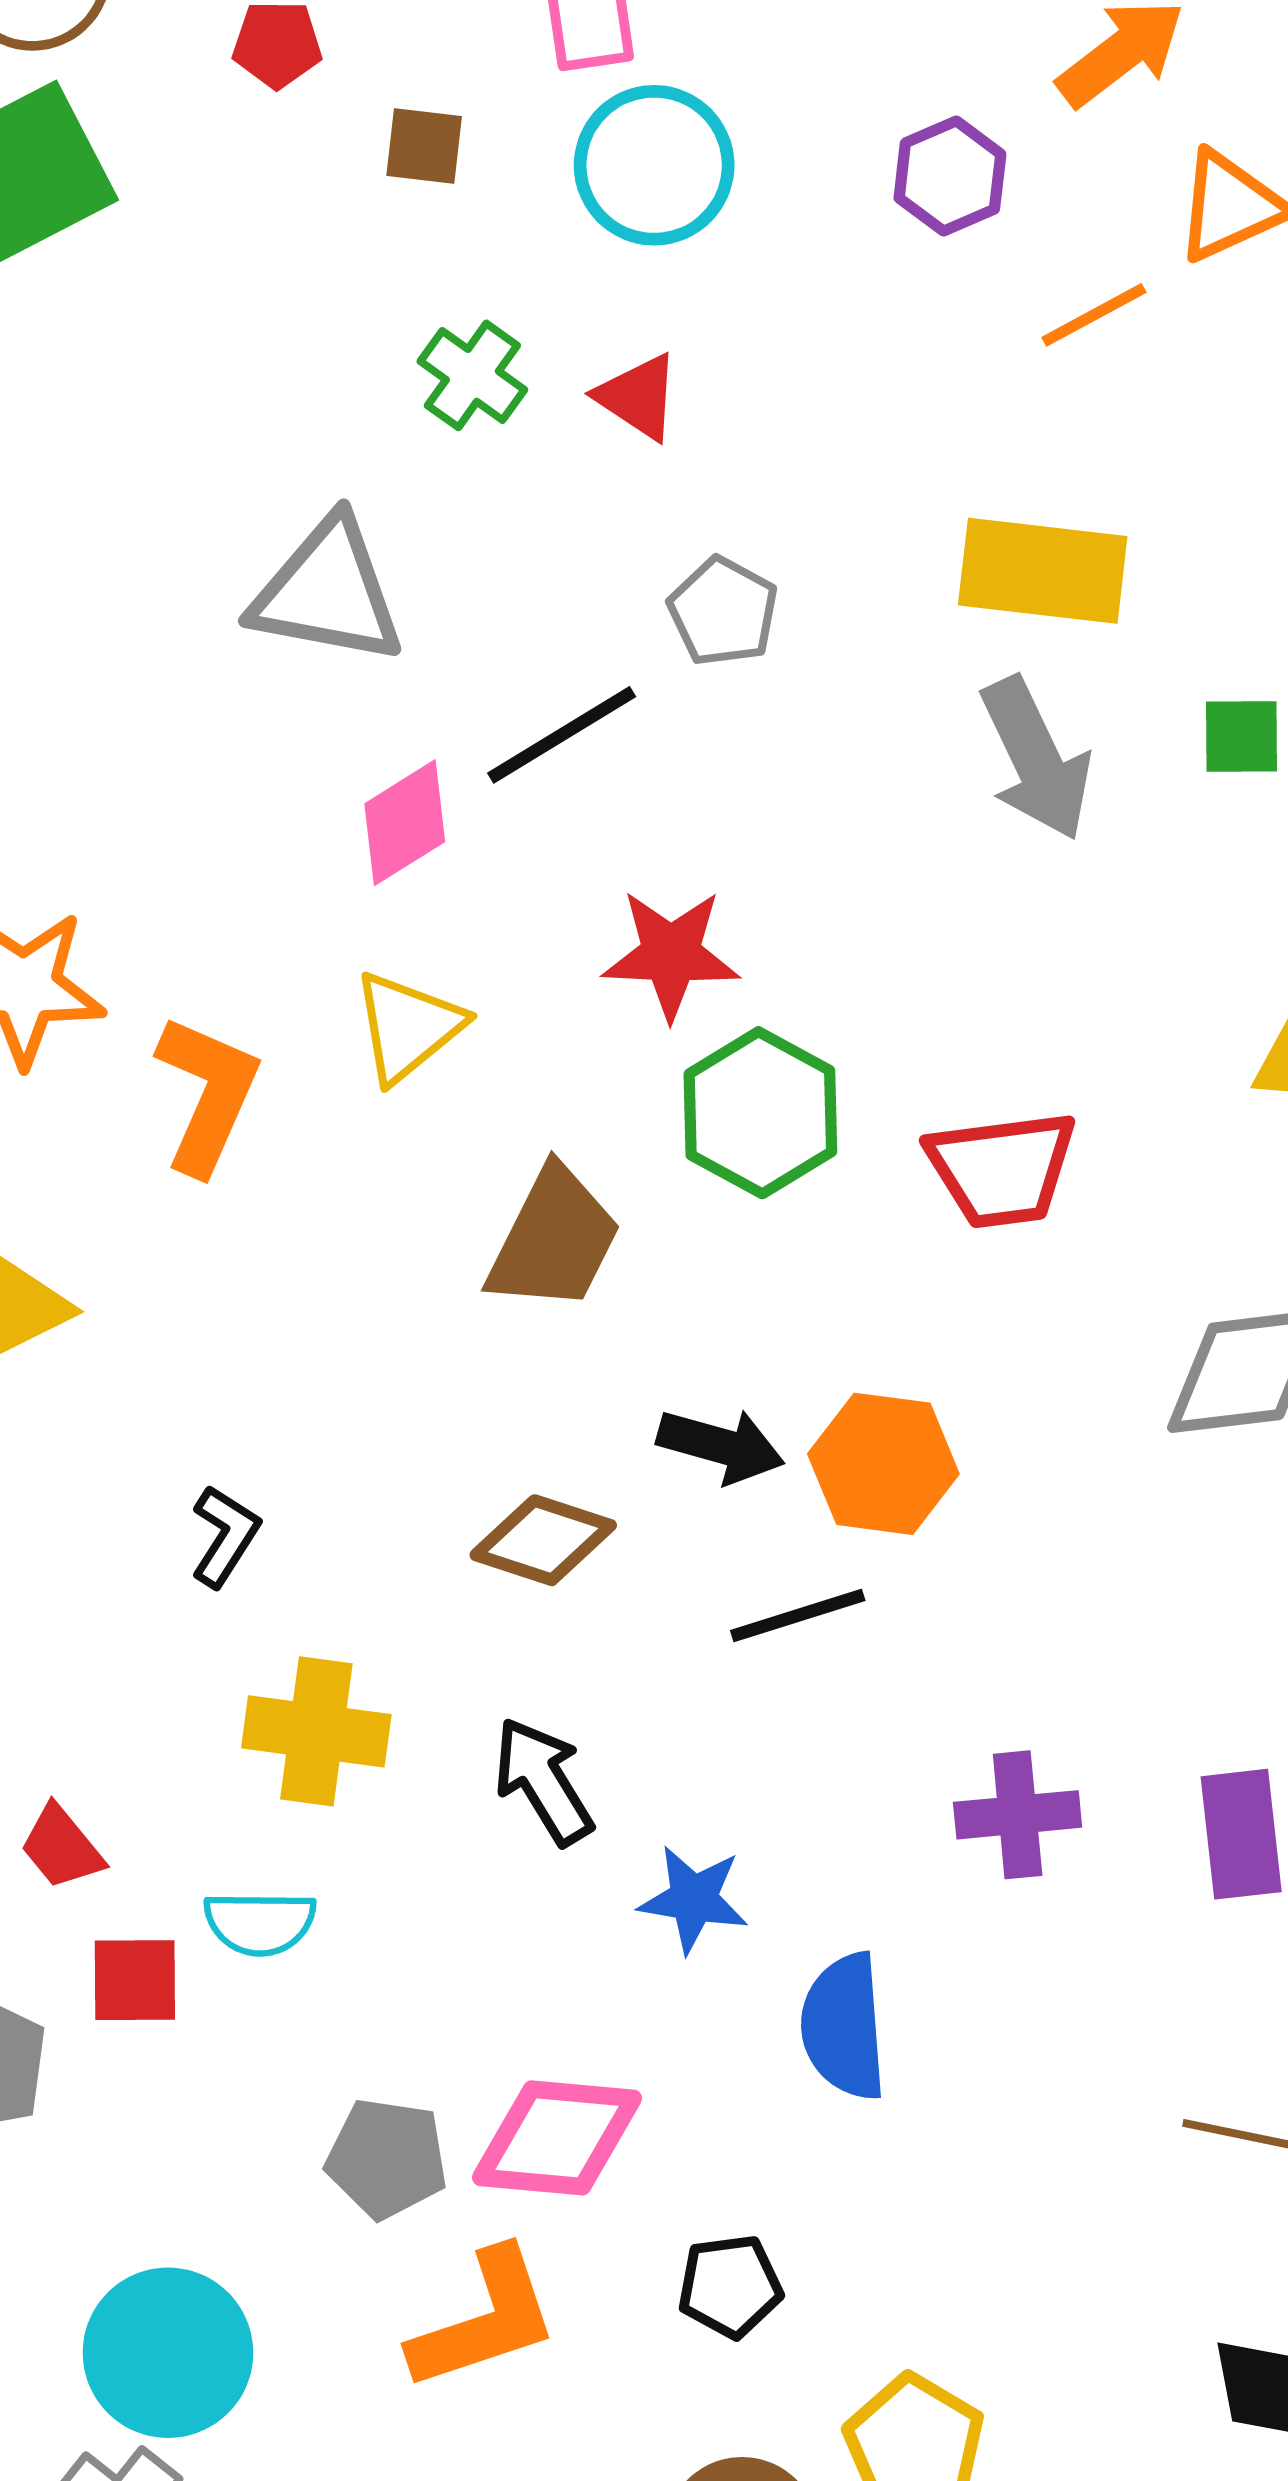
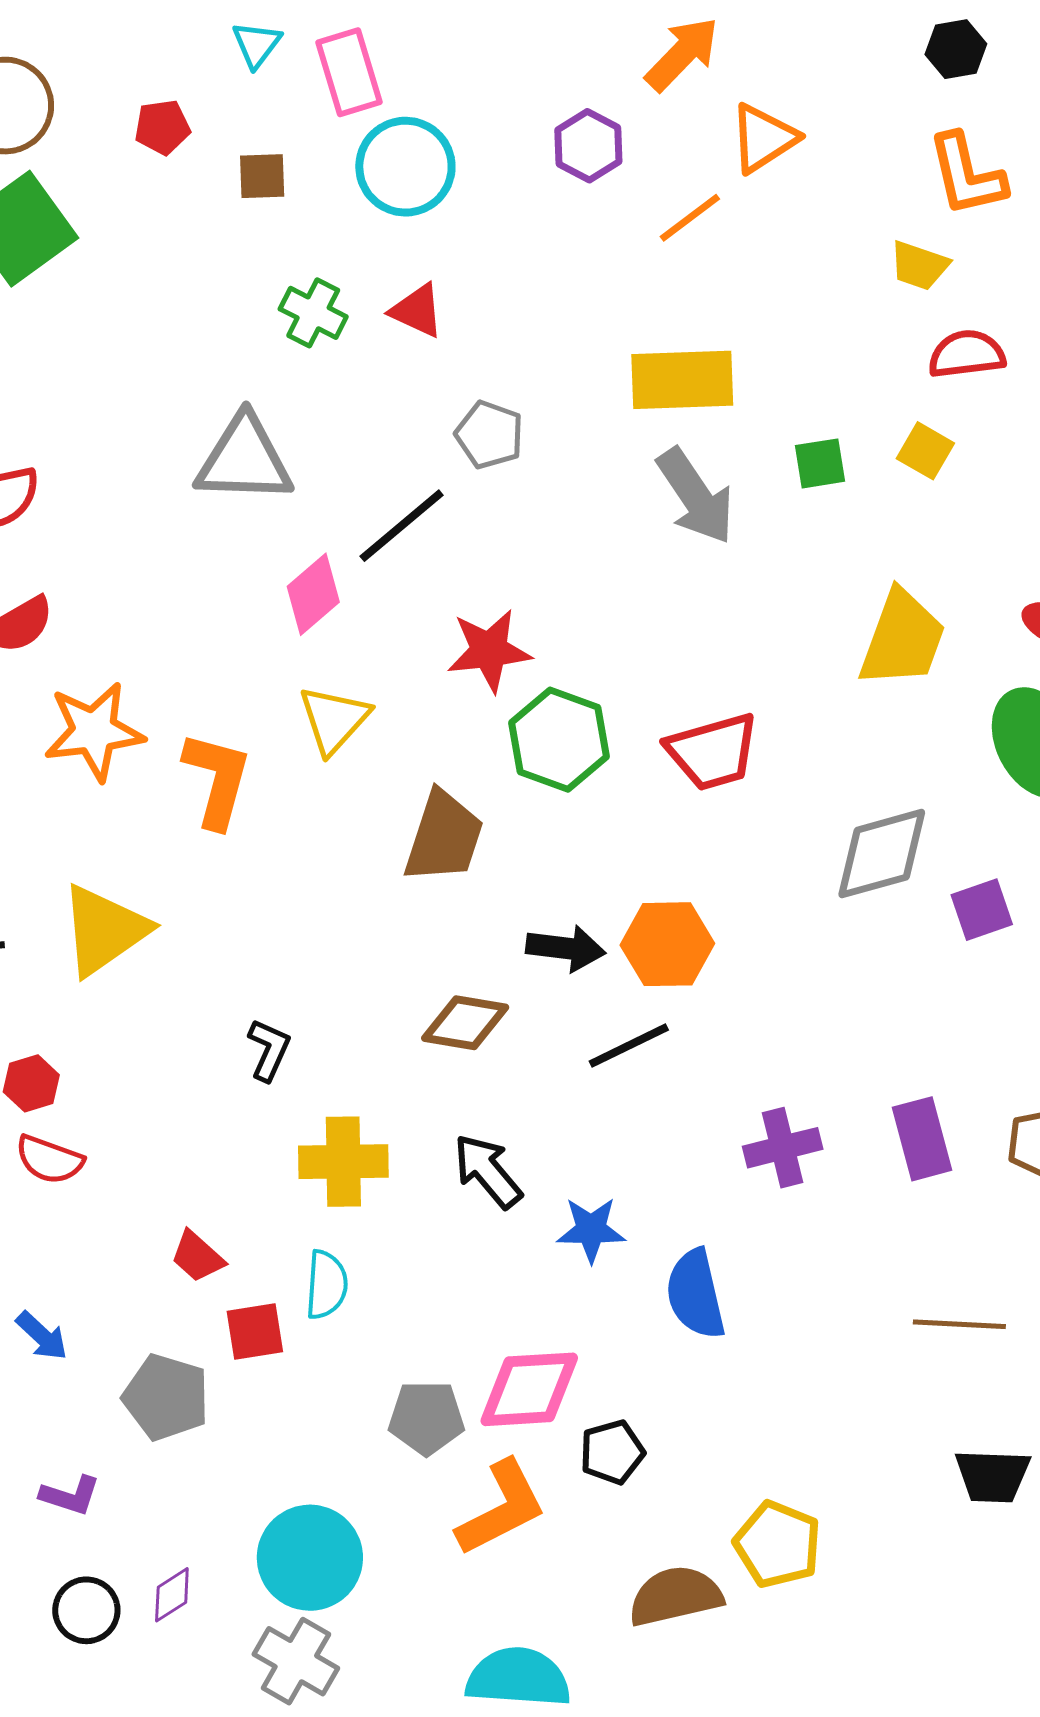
cyan semicircle: (260, 1923) -> (326, 1285), turned -78
black pentagon: (730, 2286) -> (612, 1452), moved

